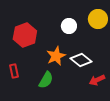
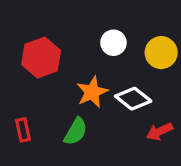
yellow circle: (98, 19) -> (161, 53), moved
red rectangle: (14, 71) -> (23, 130), moved

